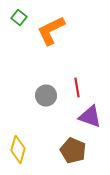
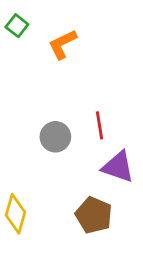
orange L-shape: (51, 30) -> (63, 44), size x0.7

